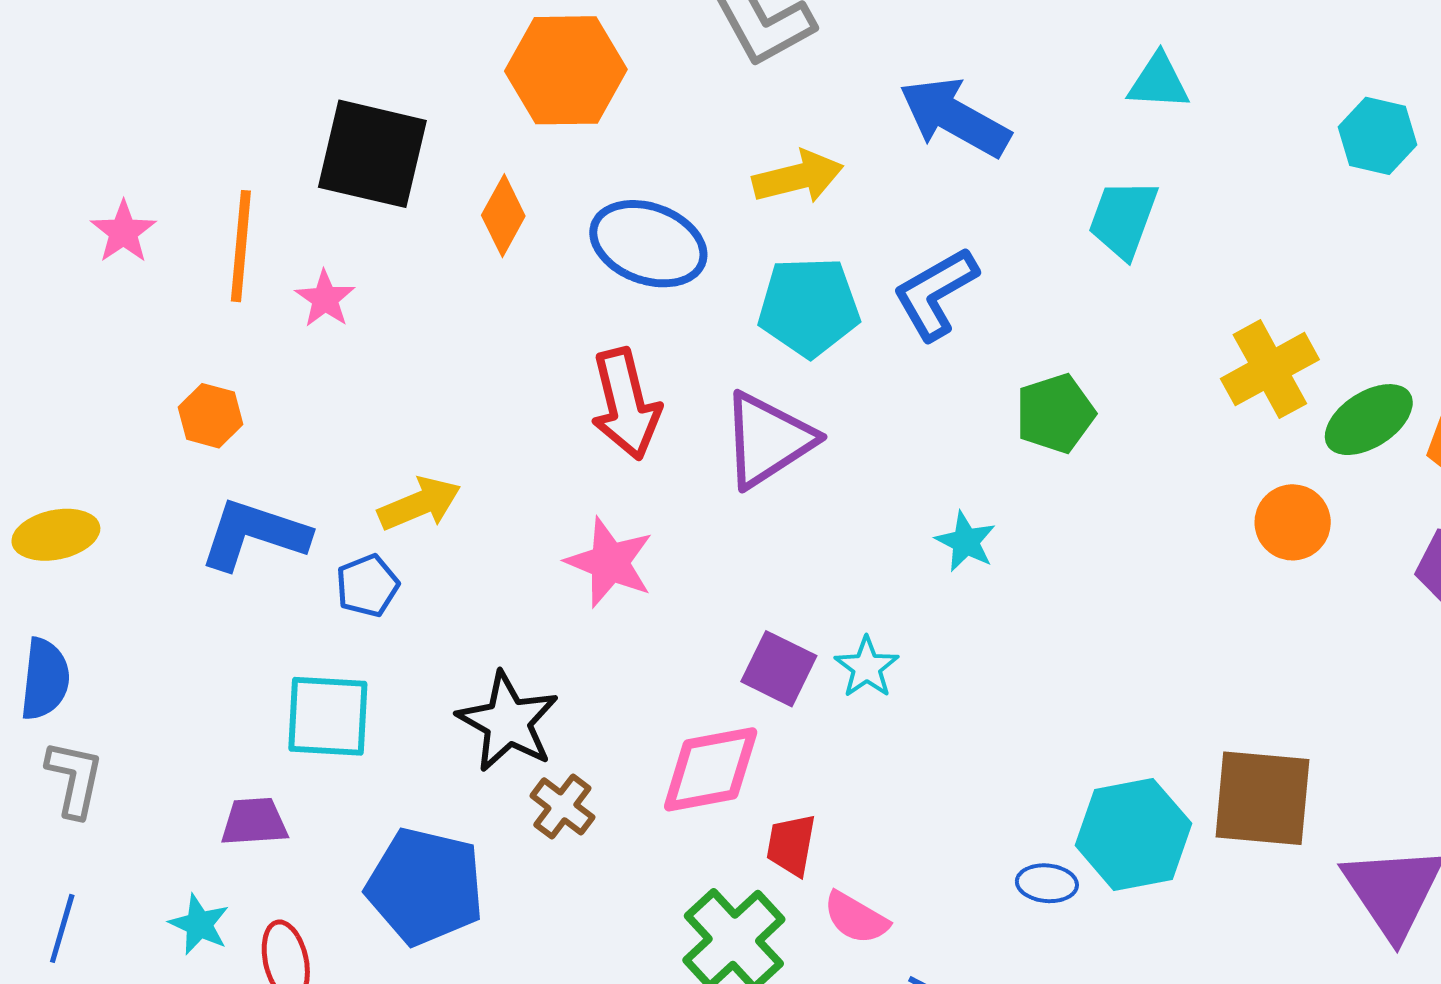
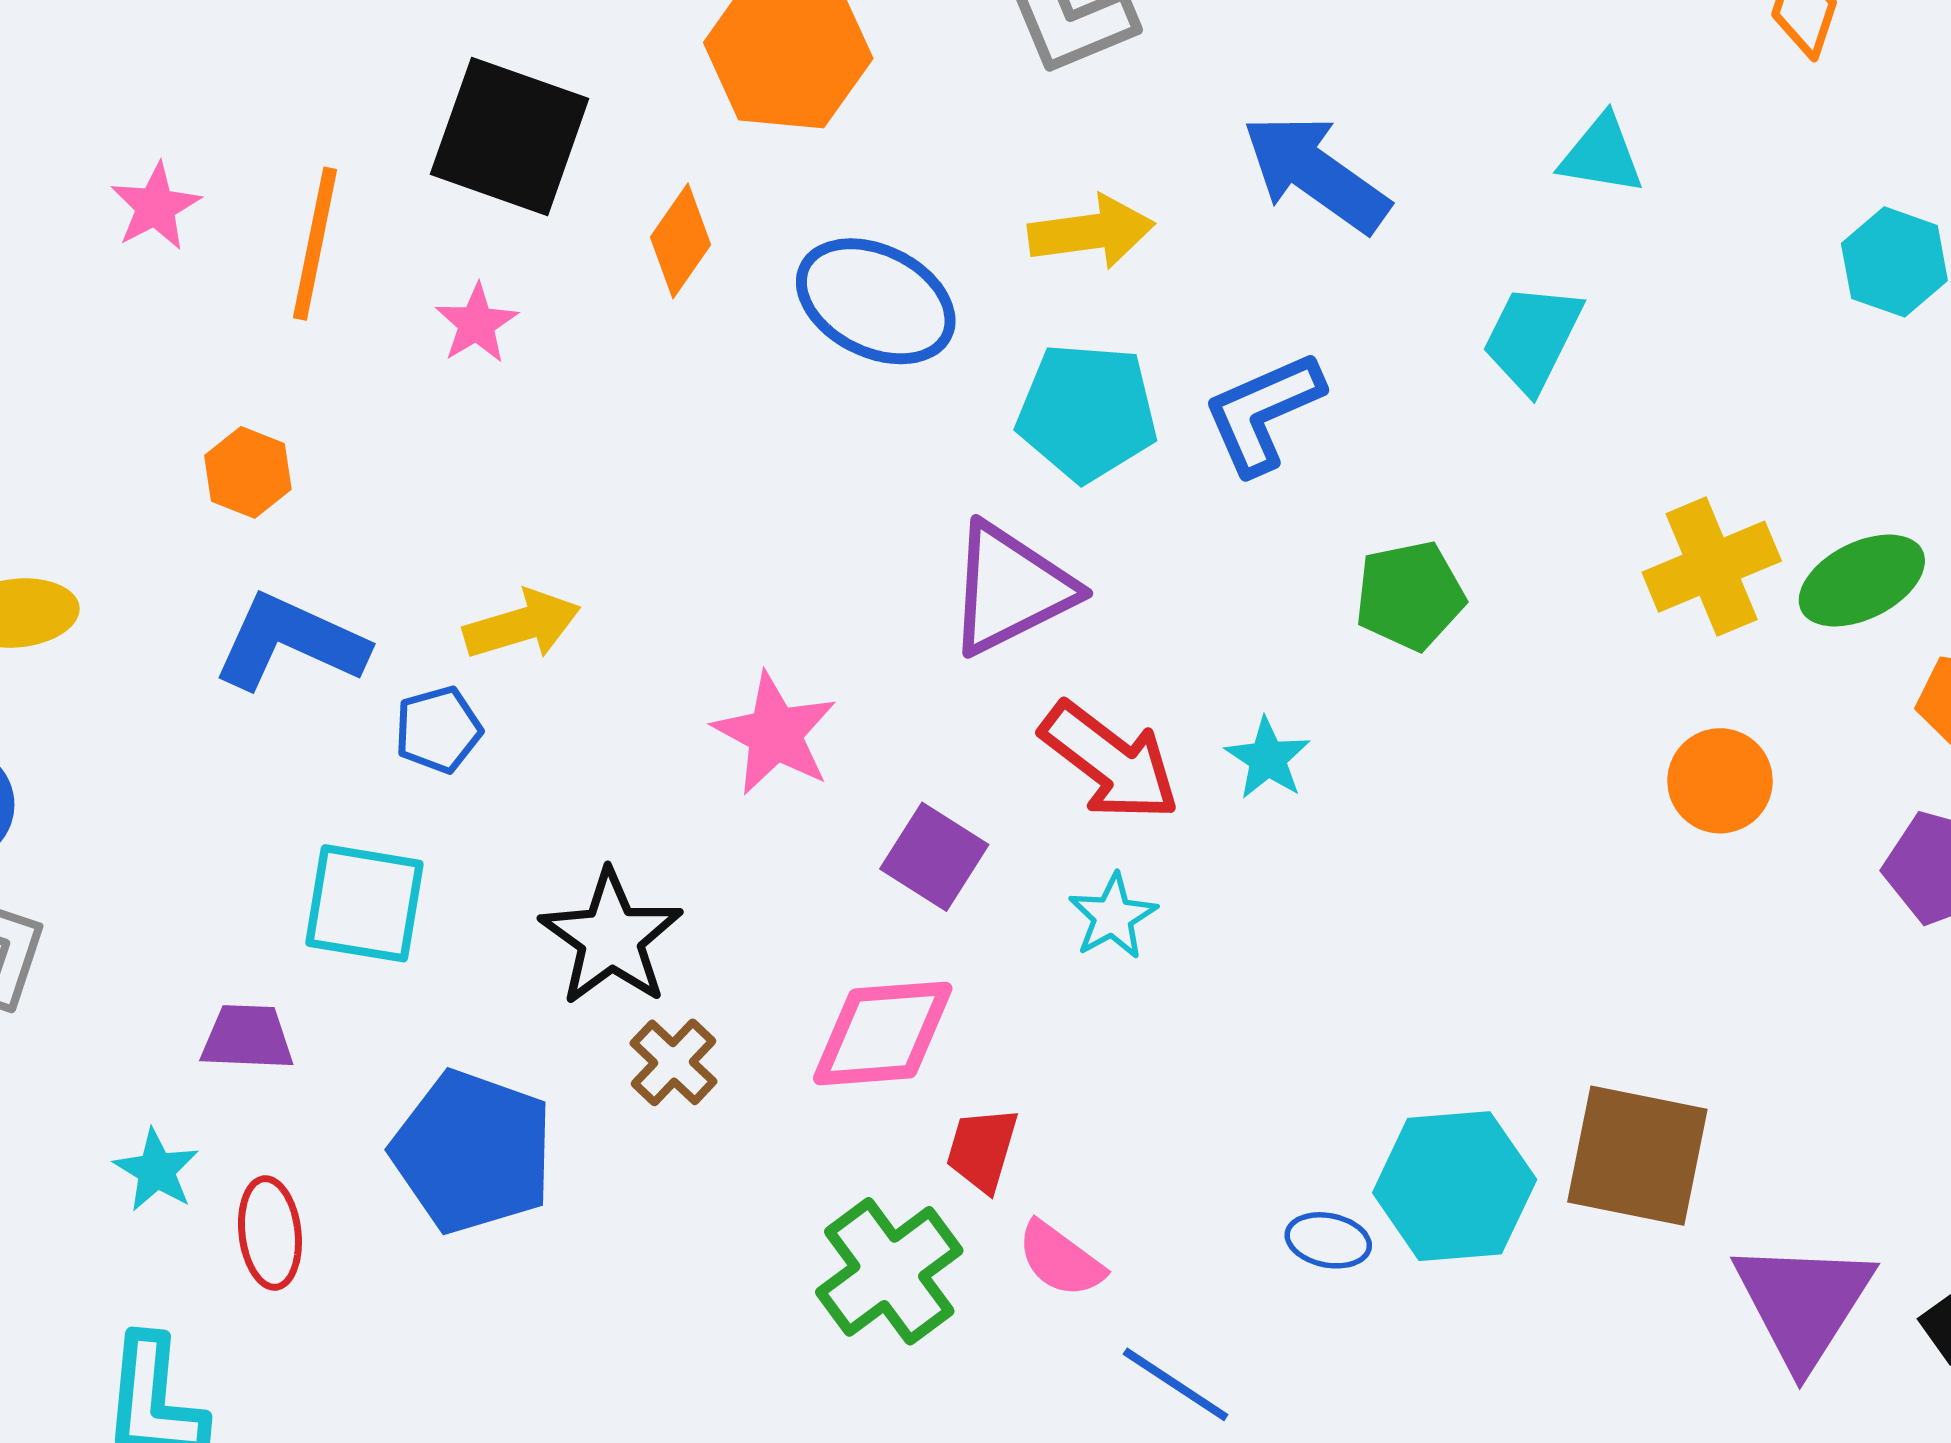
pink star: (325, 299) -> (477, 324), moved
red arrow: (626, 404) -> (1110, 761), moved, turned -45
green ellipse: (1369, 420) -> (1862, 581), moved
purple square: (779, 669) -> (934, 857), moved

